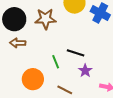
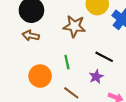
brown star: (45, 19) -> (74, 26), moved
black line: (76, 53) -> (104, 57), moved

